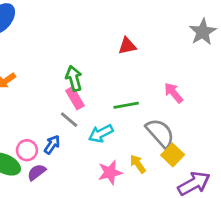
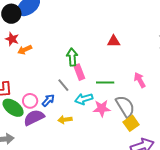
pink rectangle: (75, 98) -> (79, 72), moved
yellow arrow: (138, 164) -> (65, 120), moved, turned -72
purple semicircle: (37, 172) -> (34, 118), size x1.5
pink star: (110, 172) -> (102, 108), moved

